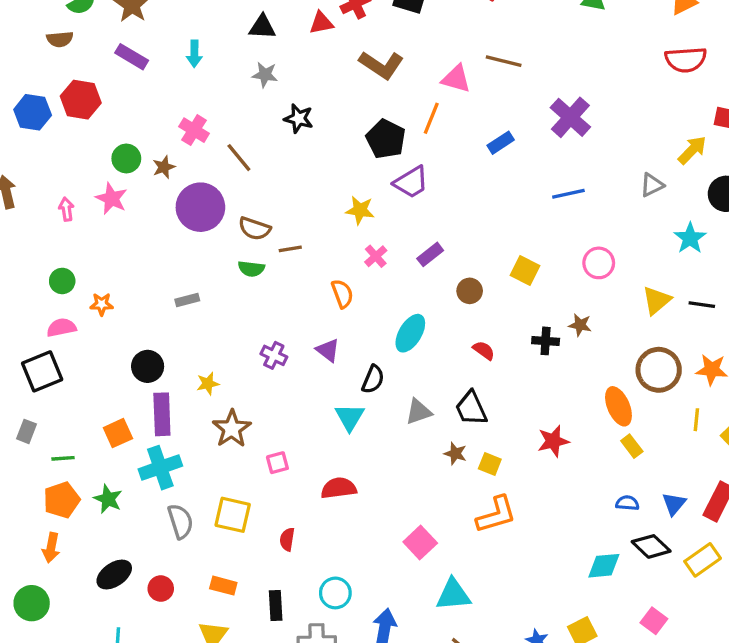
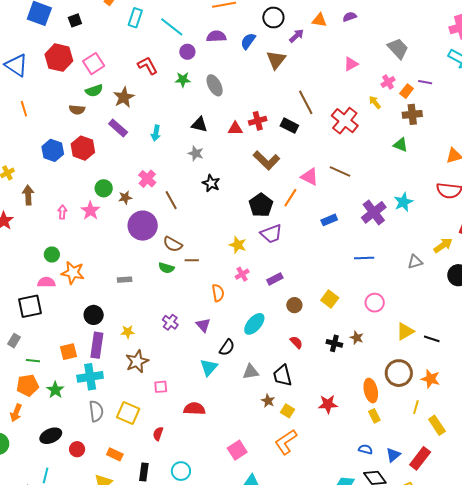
cyan star: (690, 238) -> (403, 202), moved
orange star: (102, 304) -> (73, 273), size x1.6
orange L-shape: (496, 515) -> (286, 442), turned 152

